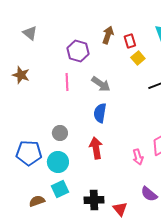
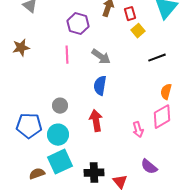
brown star: (21, 75) -> (21, 48), turned -30
cyan square: (60, 189) -> (60, 162), size x1.4

